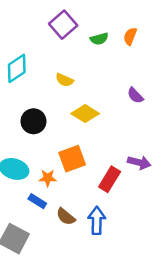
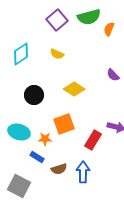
green semicircle: (99, 39) -> (89, 17), moved, size x1.6
yellow semicircle: (64, 80) -> (57, 54), moved
brown semicircle: (66, 217) -> (59, 169), turned -56

